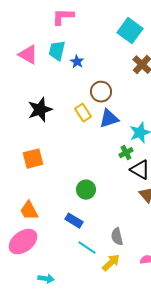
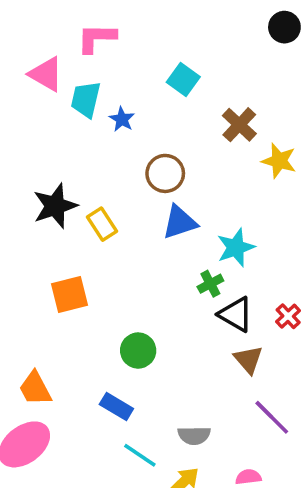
cyan square: (130, 31) -> (183, 79), moved, size x0.7
pink triangle: (28, 55) -> (46, 74), moved
yellow rectangle: (83, 113) -> (102, 224), moved
orange square: (33, 159) -> (69, 294), moved
gray semicircle: (117, 237) -> (194, 435), turned -78

